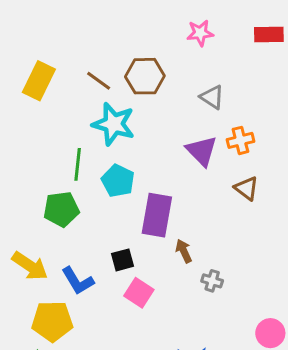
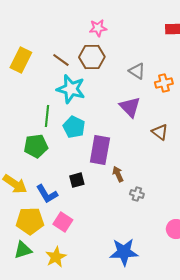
pink star: (200, 33) -> (98, 28), moved
orange cross: (240, 140) -> (164, 83), moved
pink square: (139, 293) -> (63, 222), moved

